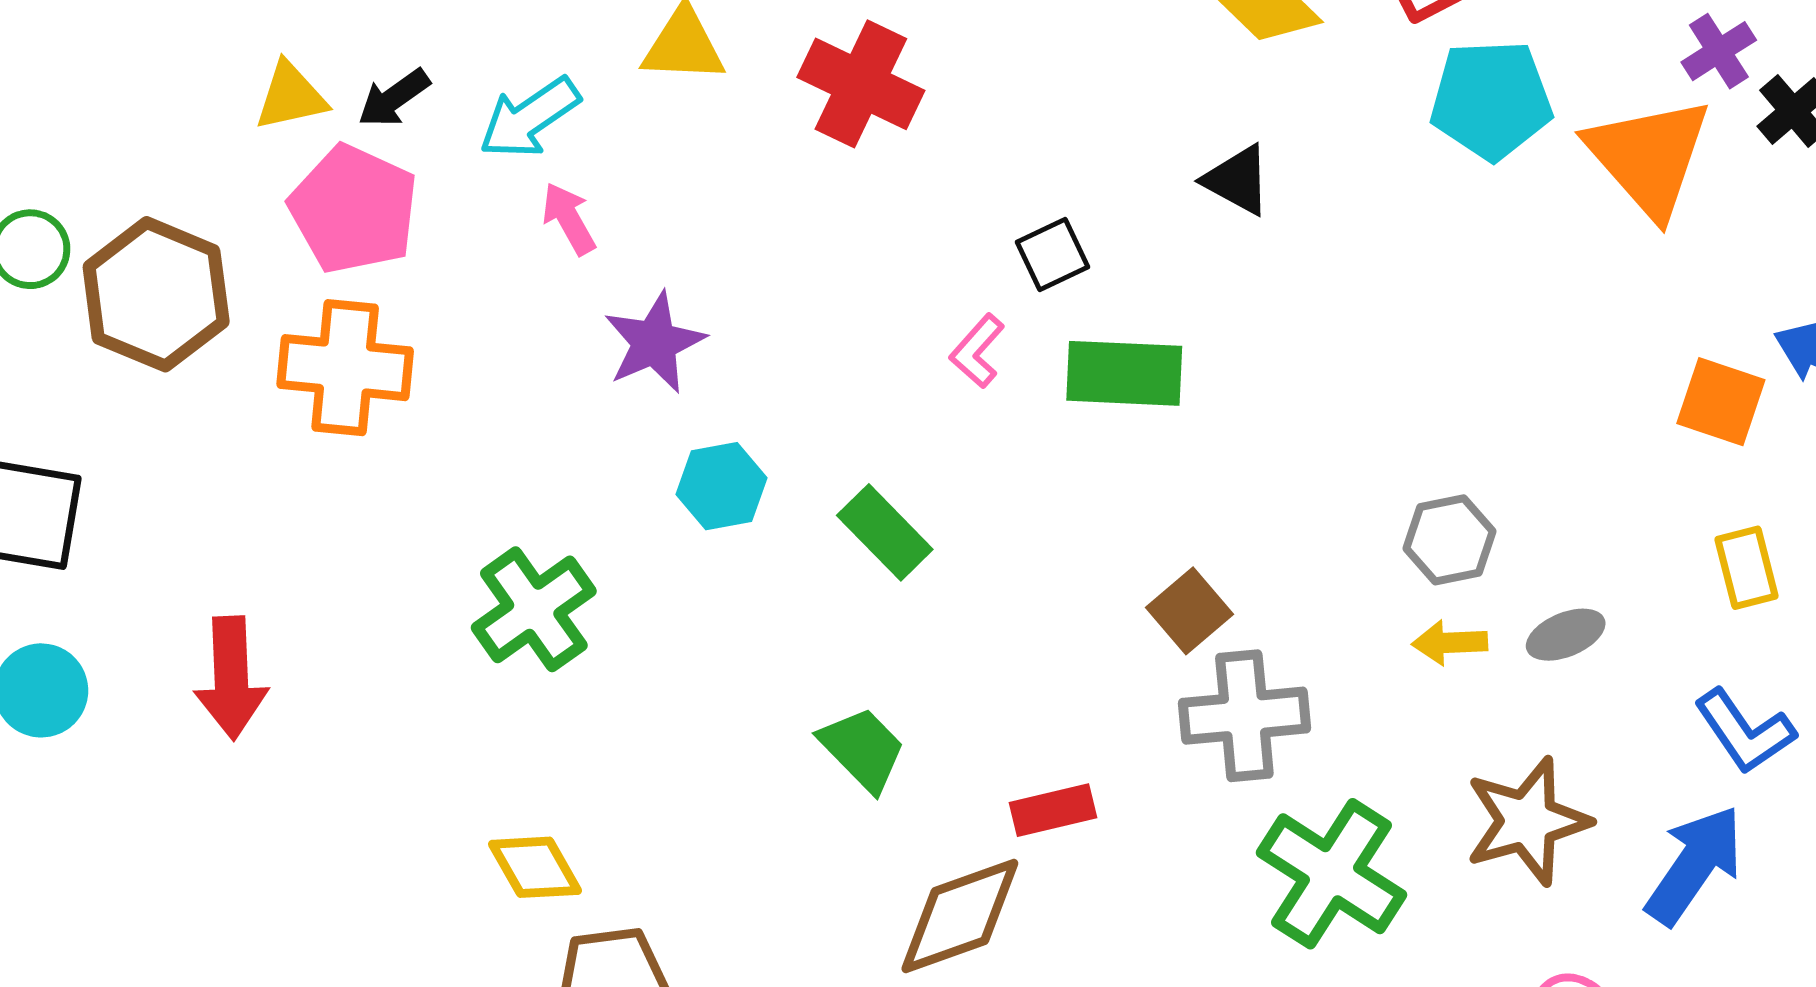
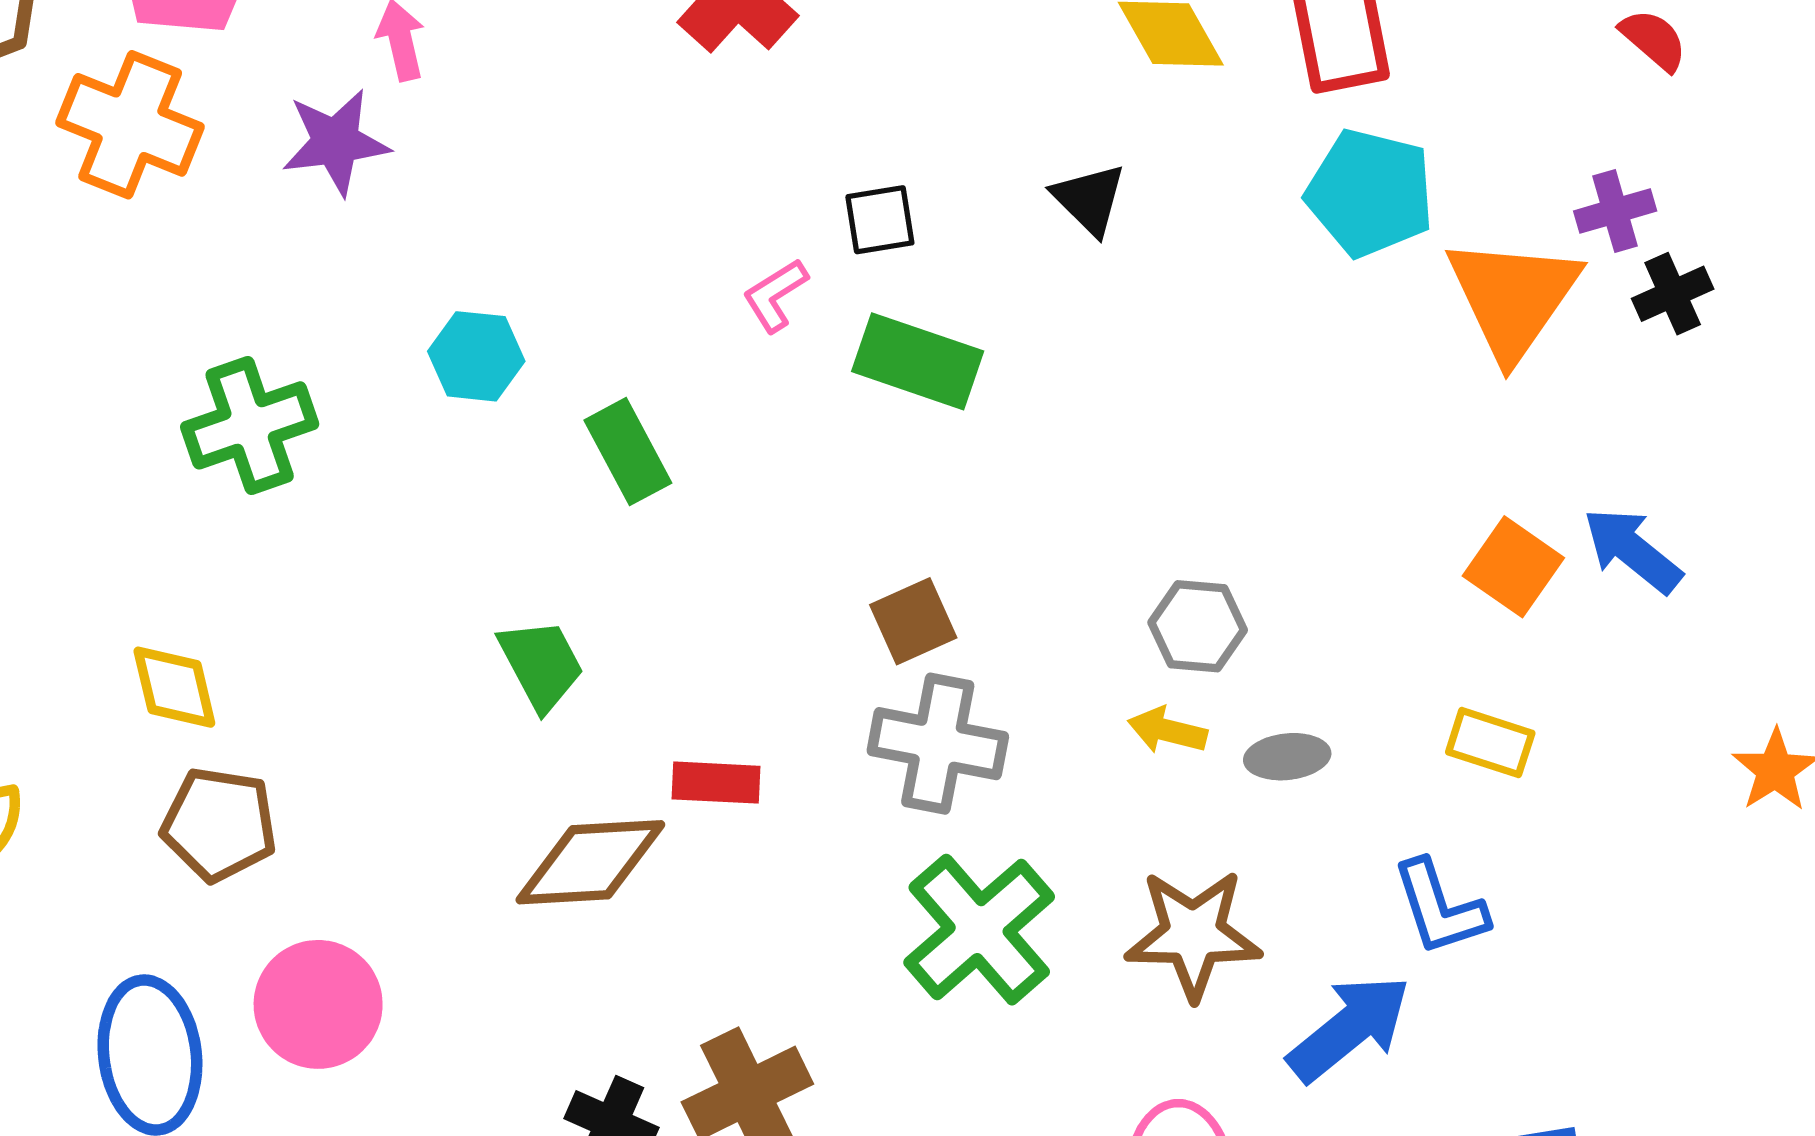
purple star: (654, 343) -> (336, 142), moved
yellow rectangle: (1747, 568) -> (1490, 743), turned -74

